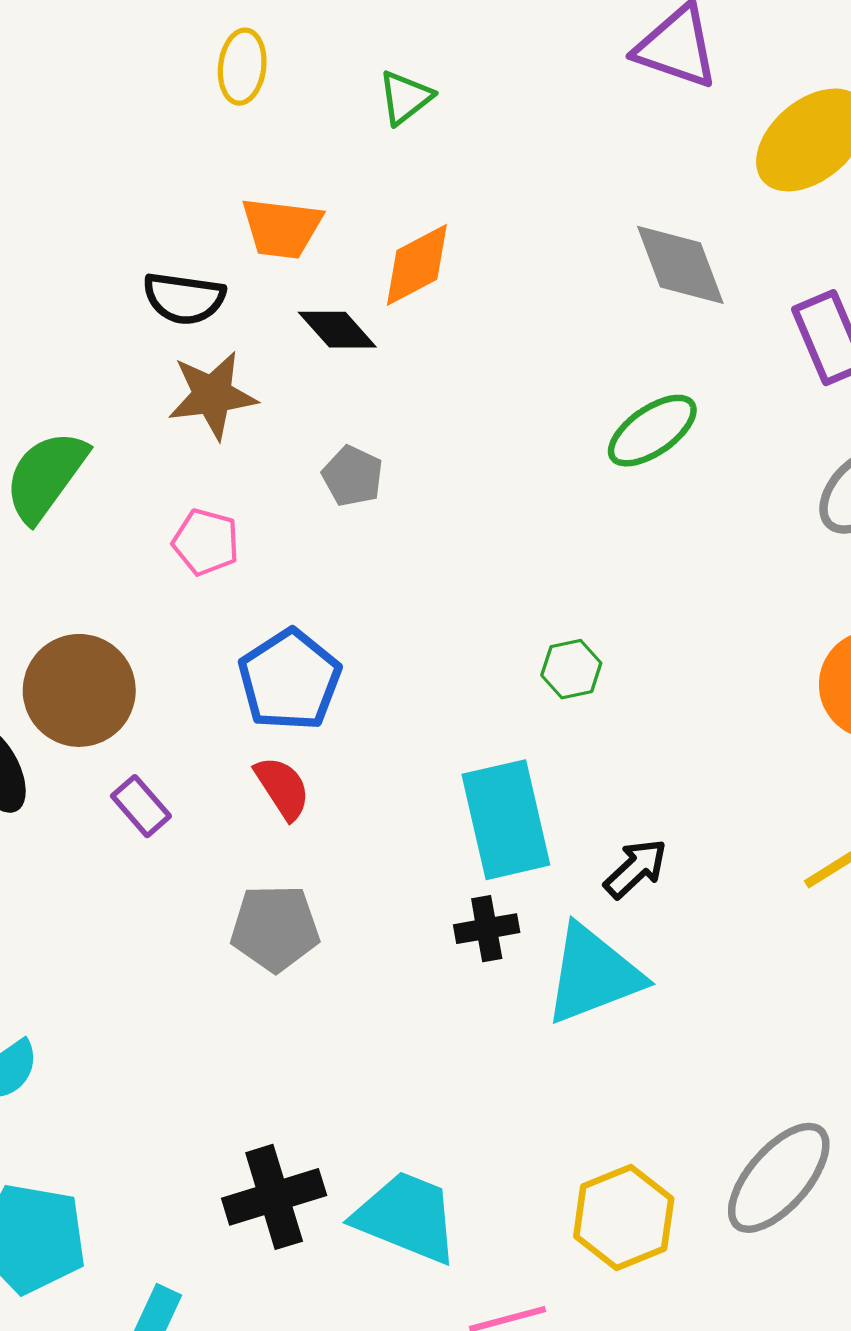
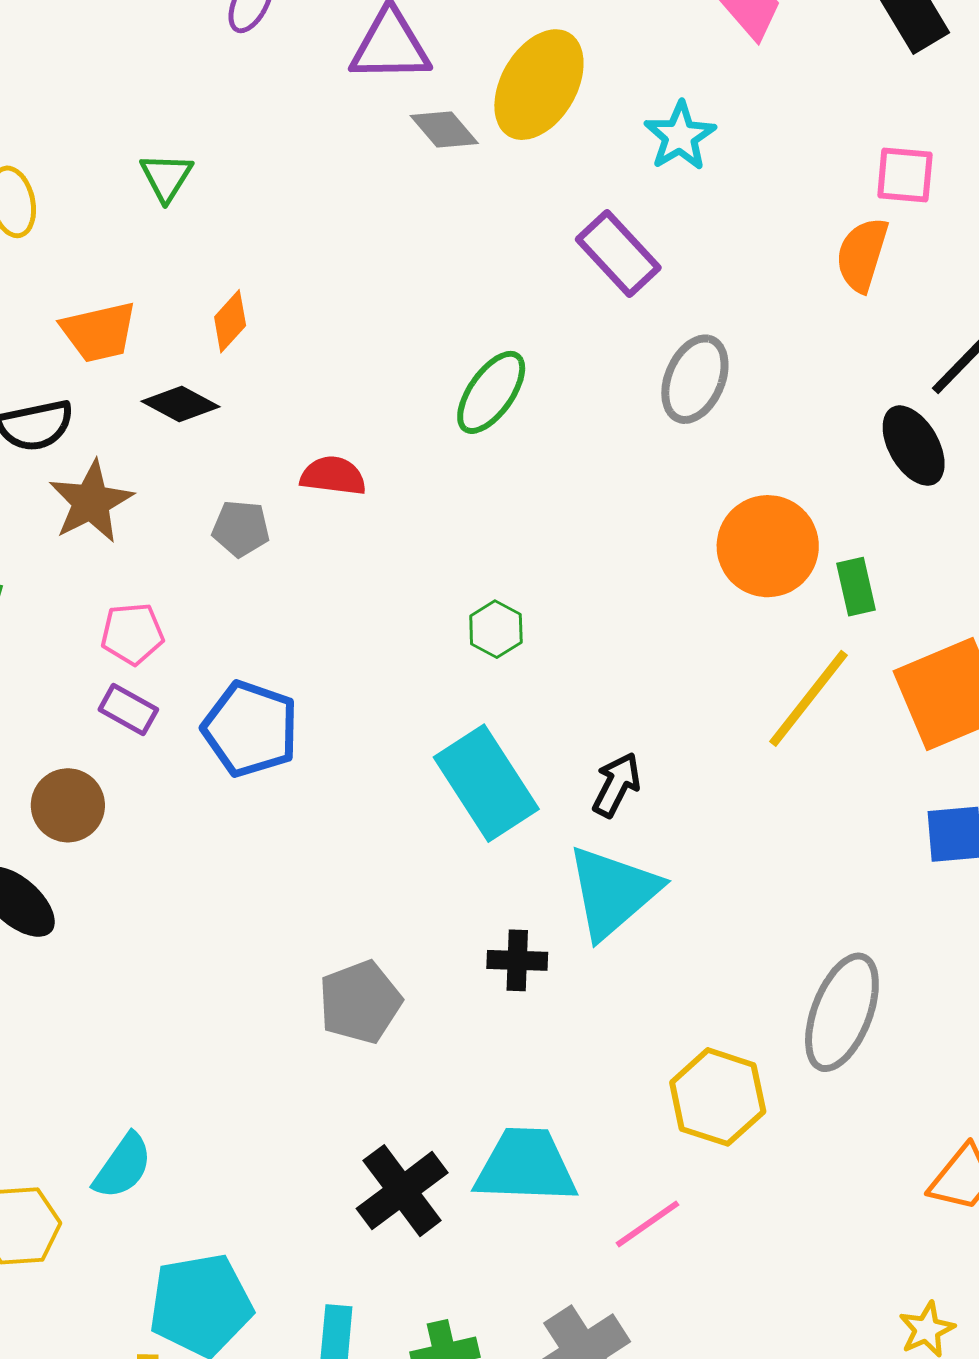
orange diamond: (417, 265) -> (230, 321), size x0.7
gray diamond: (680, 265) -> (444, 130), moved, size x0.7
brown circle: (79, 690) -> (68, 805), size x0.7
red semicircle: (282, 788) -> (333, 476), moved, turned -30
purple rectangle: (141, 806) -> (128, 710), moved
gray pentagon: (275, 928) -> (360, 1002), moved
black cross: (487, 929) -> (517, 960), moved, turned 32

